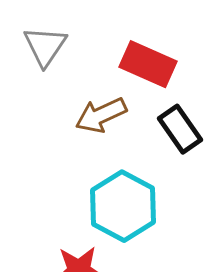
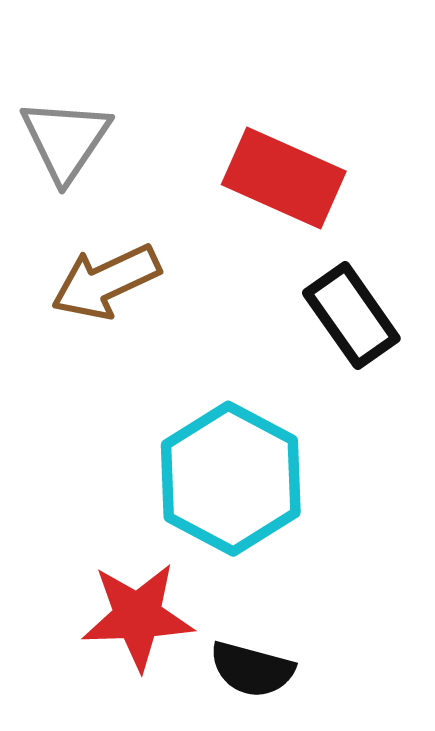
brown arrow: (101, 115) -> (106, 282), moved

